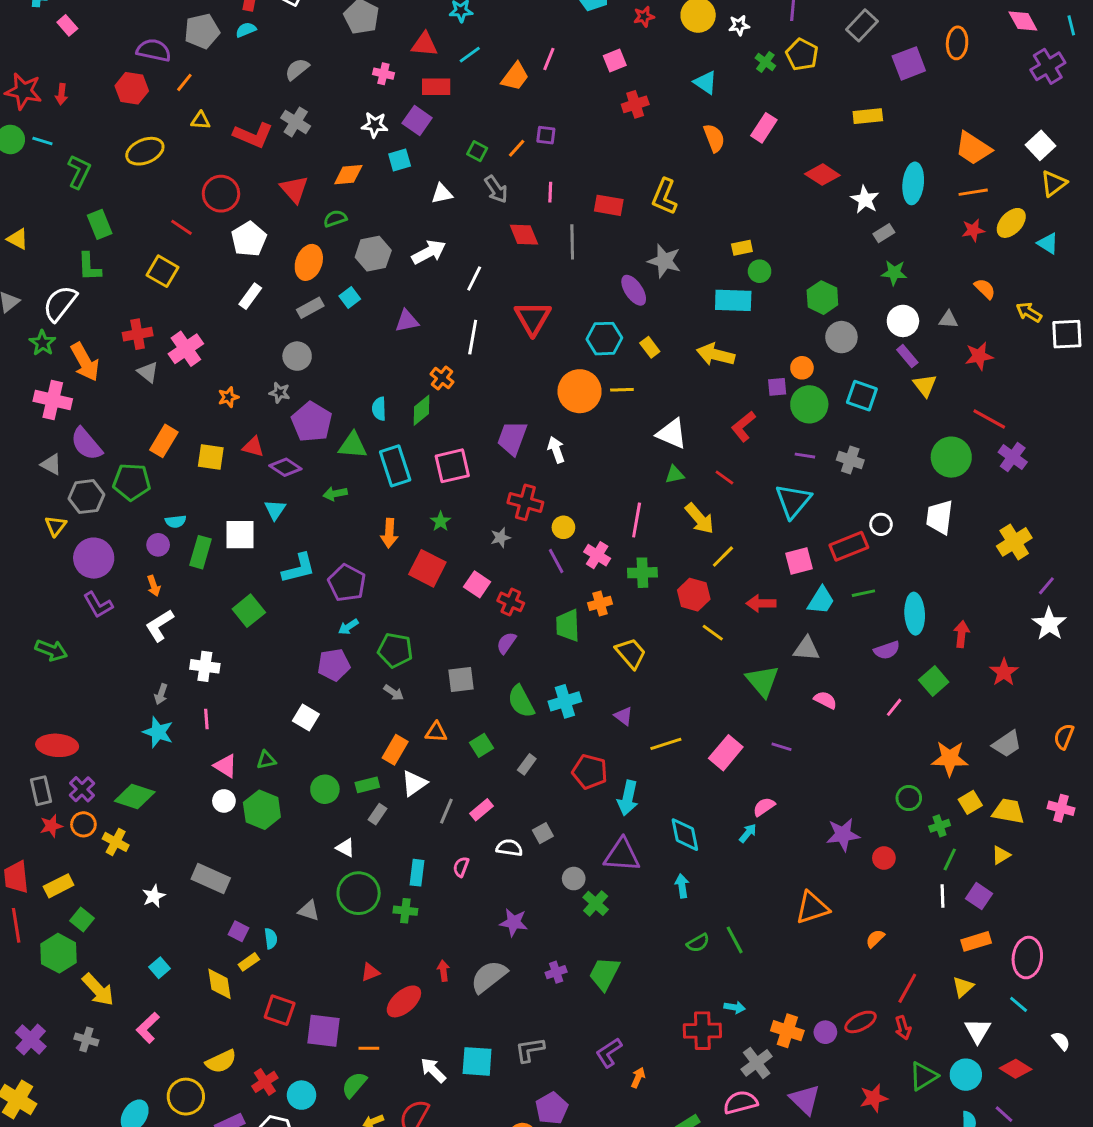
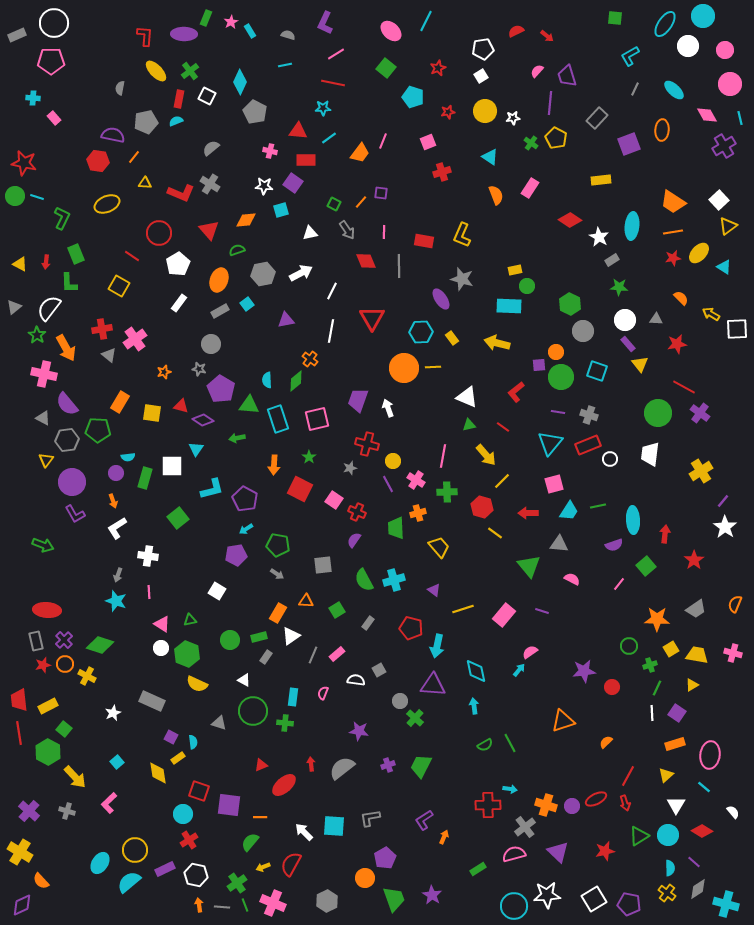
red arrow: (61, 94) -> (46, 262), moved
red rectangle: (849, 546) -> (588, 445), moved
yellow semicircle: (221, 1061) -> (197, 684), moved, turned 50
cyan circle: (301, 1095) -> (183, 814), moved

